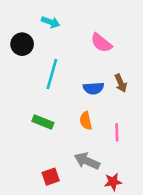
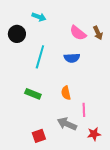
brown arrow: (121, 83) -> (98, 33), moved
blue semicircle: (93, 88) -> (72, 58), moved
pink line: (117, 132) -> (84, 110), moved
red star: (113, 182) -> (94, 134), moved

